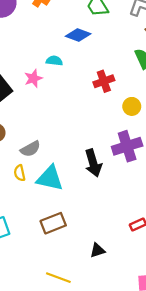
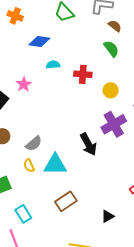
blue diamond: (78, 35) -> (39, 42), moved
cyan semicircle: (54, 61) -> (53, 65), moved
red cross: (104, 81) -> (83, 74), turned 36

